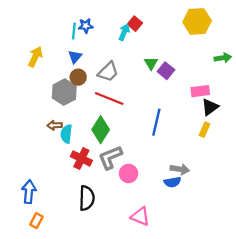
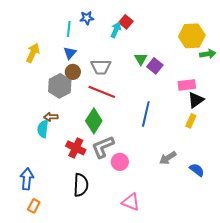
yellow hexagon: (197, 21) -> (192, 36), moved
blue star: (86, 26) -> (87, 18), moved
gray trapezoid: (108, 72) -> (101, 67), turned 45
cyan semicircle: (66, 134) -> (43, 129), moved
gray arrow: (180, 169) -> (168, 158), turned 138
blue semicircle: (172, 182) -> (197, 170), moved, turned -133

